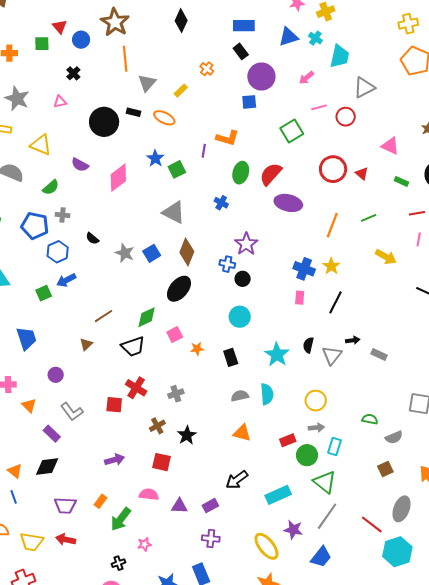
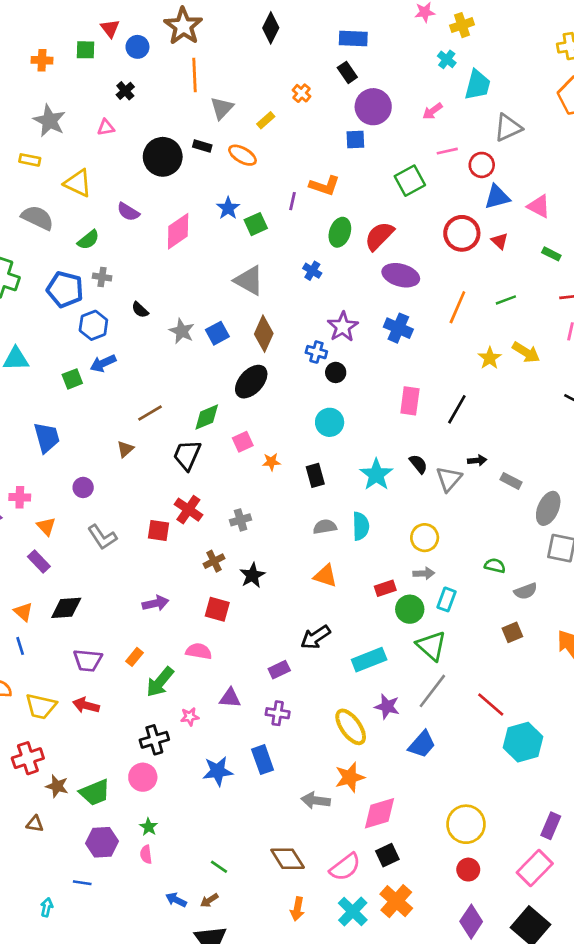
blue triangle: (288, 37) -> (497, 197), moved
yellow star: (331, 266) -> (490, 358), moved
blue cross: (304, 269) -> (398, 328), moved
pink rectangle: (300, 298) -> (410, 401), size x1.5
black semicircle: (308, 345) -> (418, 464), turned 126
black trapezoid: (133, 347) -> (187, 455), turned 130
purple rectangle: (52, 434) -> (39, 562), moved
purple triangle: (179, 506) -> (230, 698), moved
gray ellipse: (401, 509) -> (548, 508), moved
black cross: (119, 563) -> (154, 740), size x1.5

